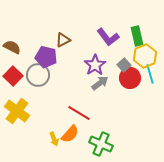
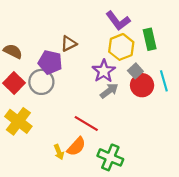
purple L-shape: (108, 37) -> (118, 21), moved
yellow hexagon: (145, 56) -> (121, 47), moved

